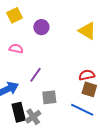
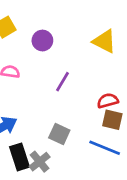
purple line: (36, 75) -> (63, 82), moved
gray square: (49, 97) -> (59, 134), turned 35

